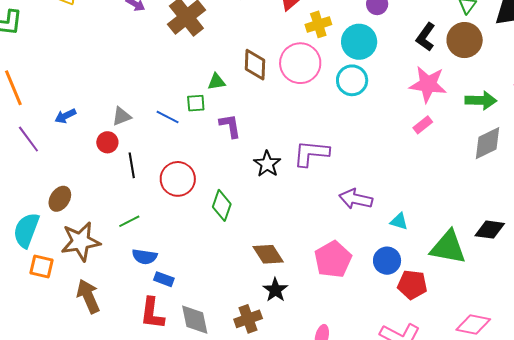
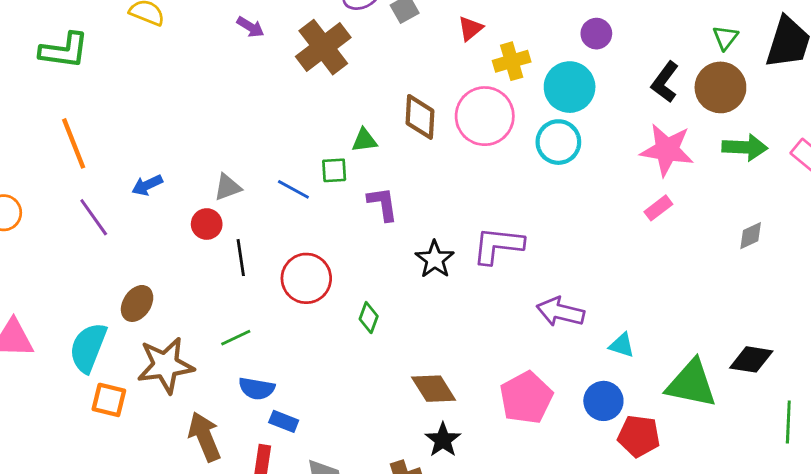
green arrow: (481, 100) -> (745, 147), moved
gray diamond: (488, 143) -> (751, 236), size x0.6
green diamond: (222, 205) -> (369, 318), size x0.7
brown arrow: (88, 296) -> (205, 437), moved

